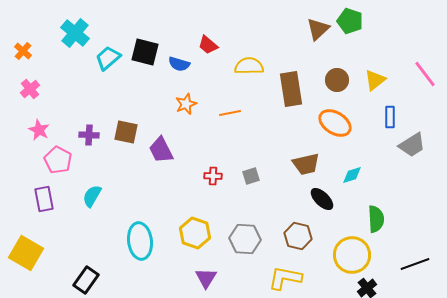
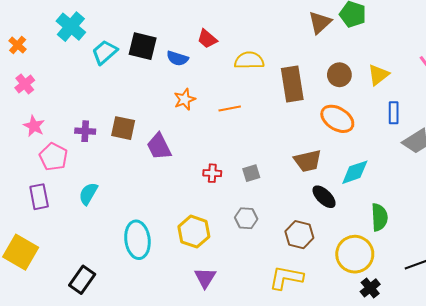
cyan diamond: (352, 175) -> (355, 172), size x1.4
gray hexagon: (245, 239) -> (246, 218), moved, size x0.7

